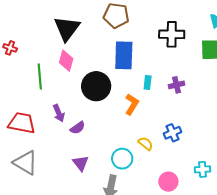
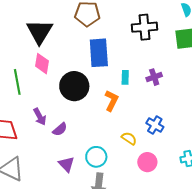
blue cross: (172, 133) -> (155, 125), turned -30
cyan circle: (122, 159) -> (96, 157), moved
pink circle: (168, 182) -> (147, 162), moved

